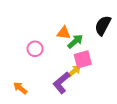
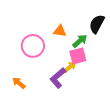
green arrow: (75, 41) -> (80, 41), moved
pink circle: (35, 49) -> (33, 46), size x1.5

